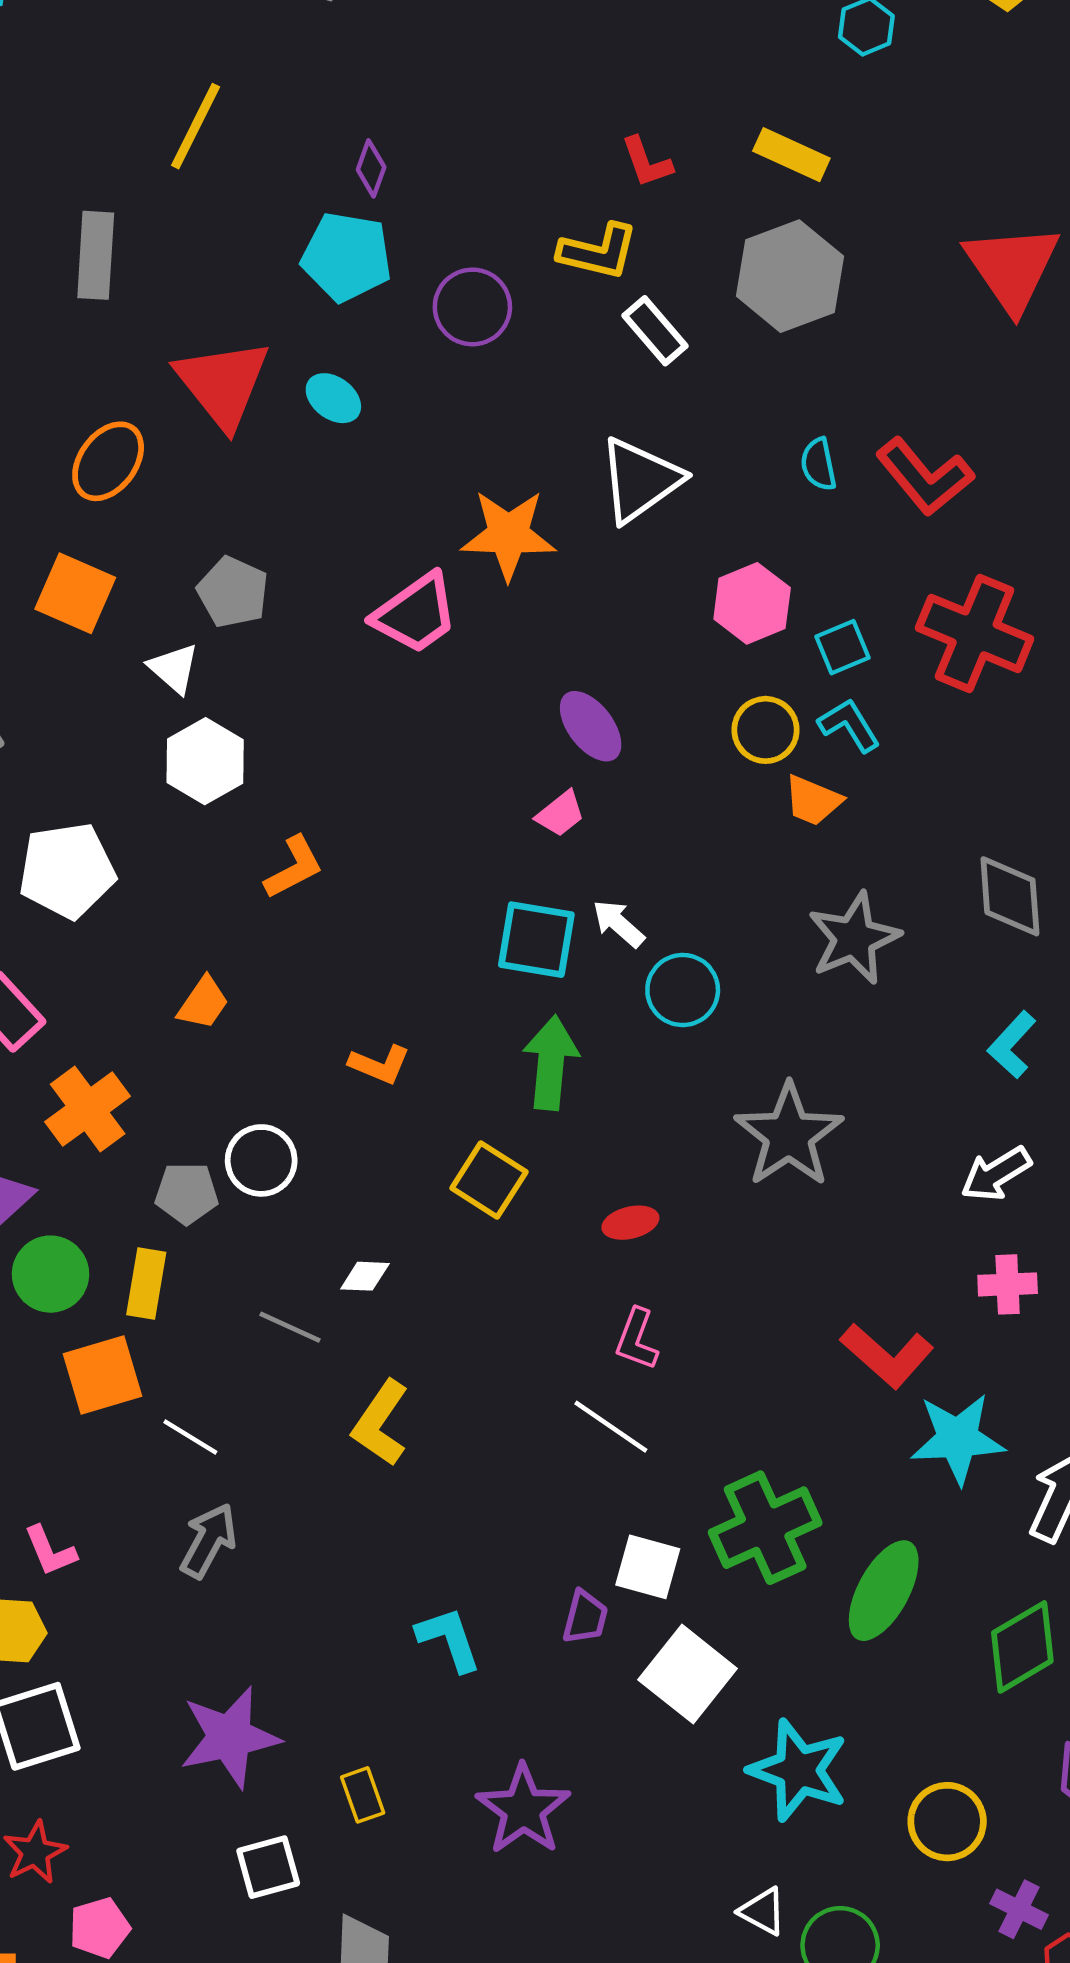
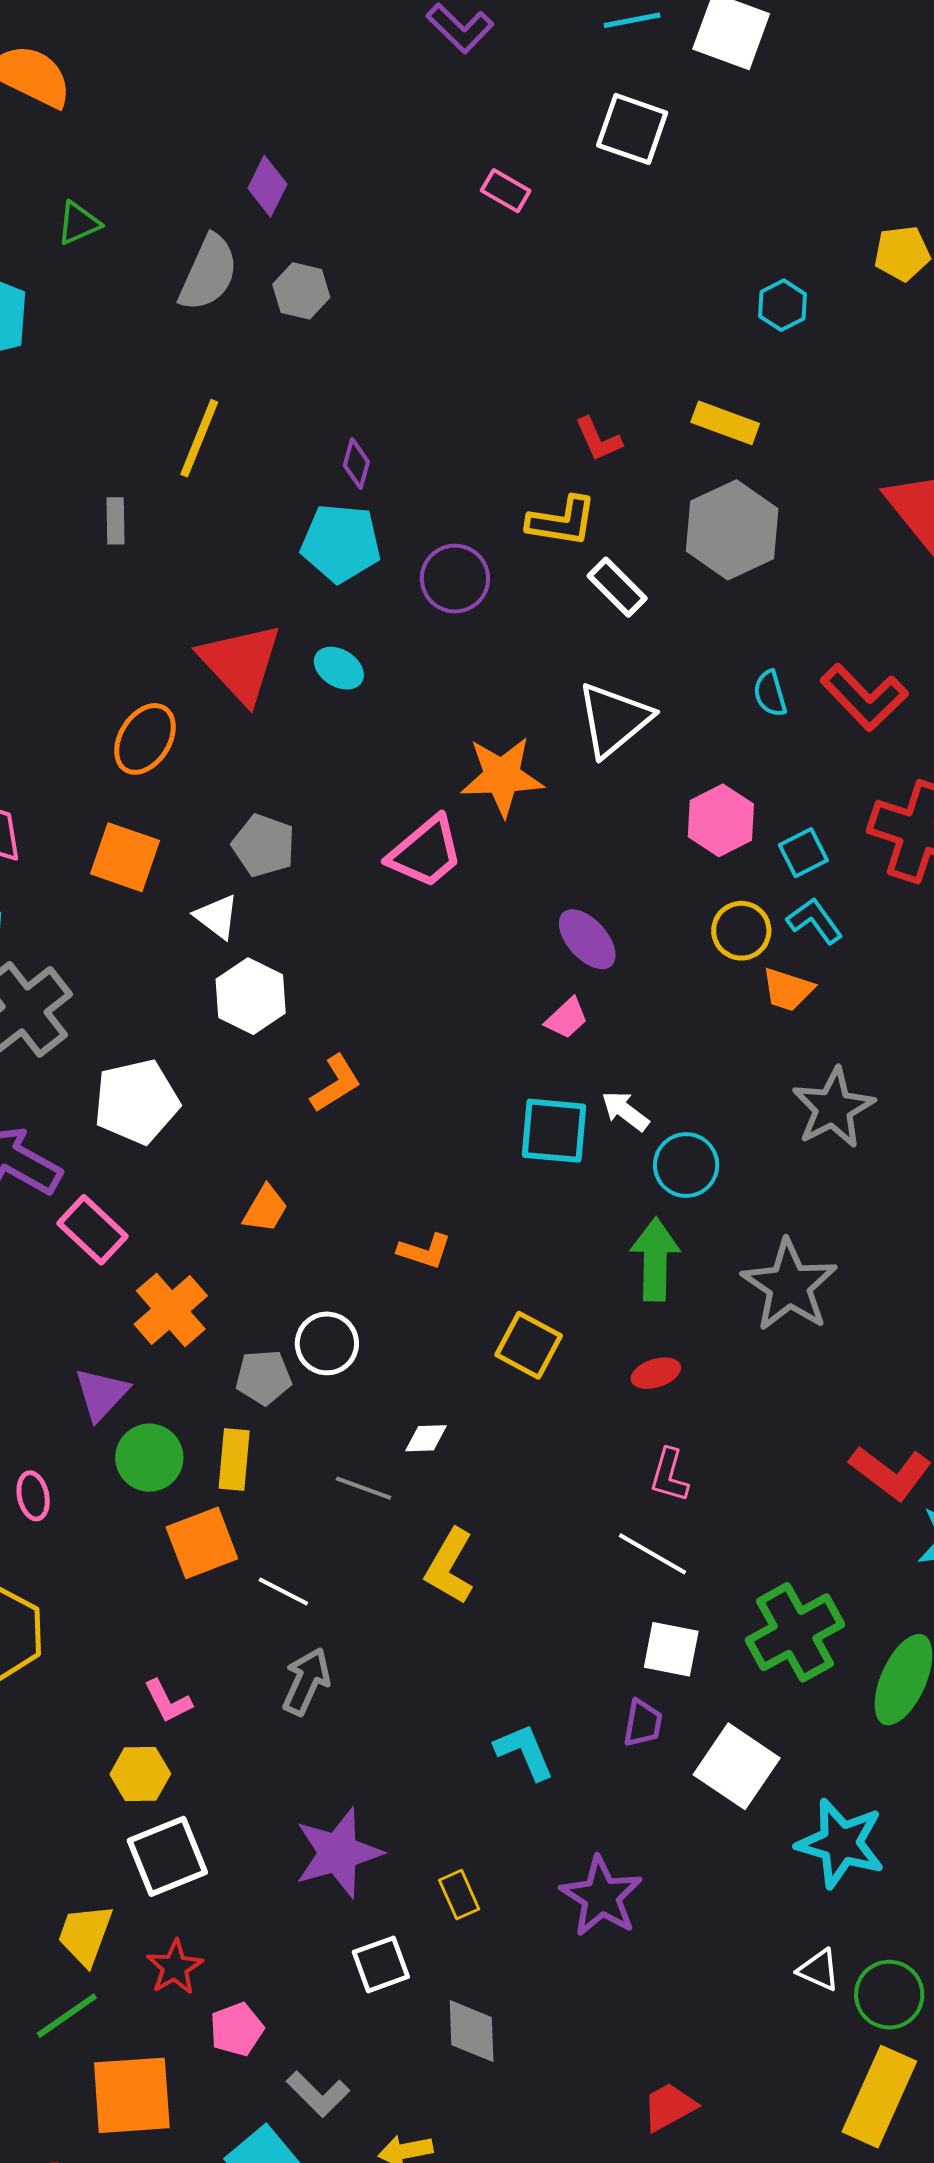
gray rectangle: (96, 255) -> (116, 521), moved, size x0.6
green arrow: (551, 1063) -> (655, 1259), moved
white square: (648, 1567) -> (671, 1649), moved

